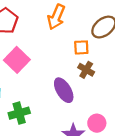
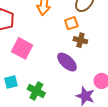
green cross: (19, 113) -> (36, 91), turned -30

